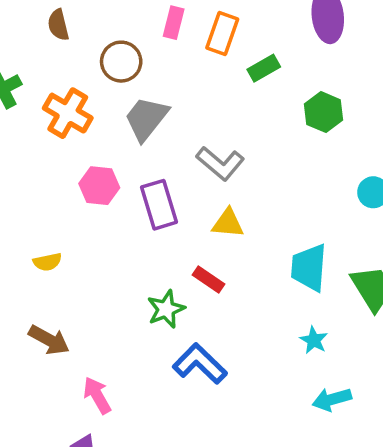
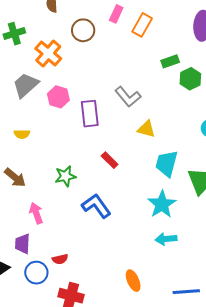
green rectangle: (264, 68) -> (170, 61), moved
gray trapezoid: (146, 119) -> (26, 85), moved
yellow triangle: (228, 223) -> (146, 129), moved
green star: (166, 309) -> (65, 176), moved
cyan star: (314, 340) -> (162, 204), size x1.8

